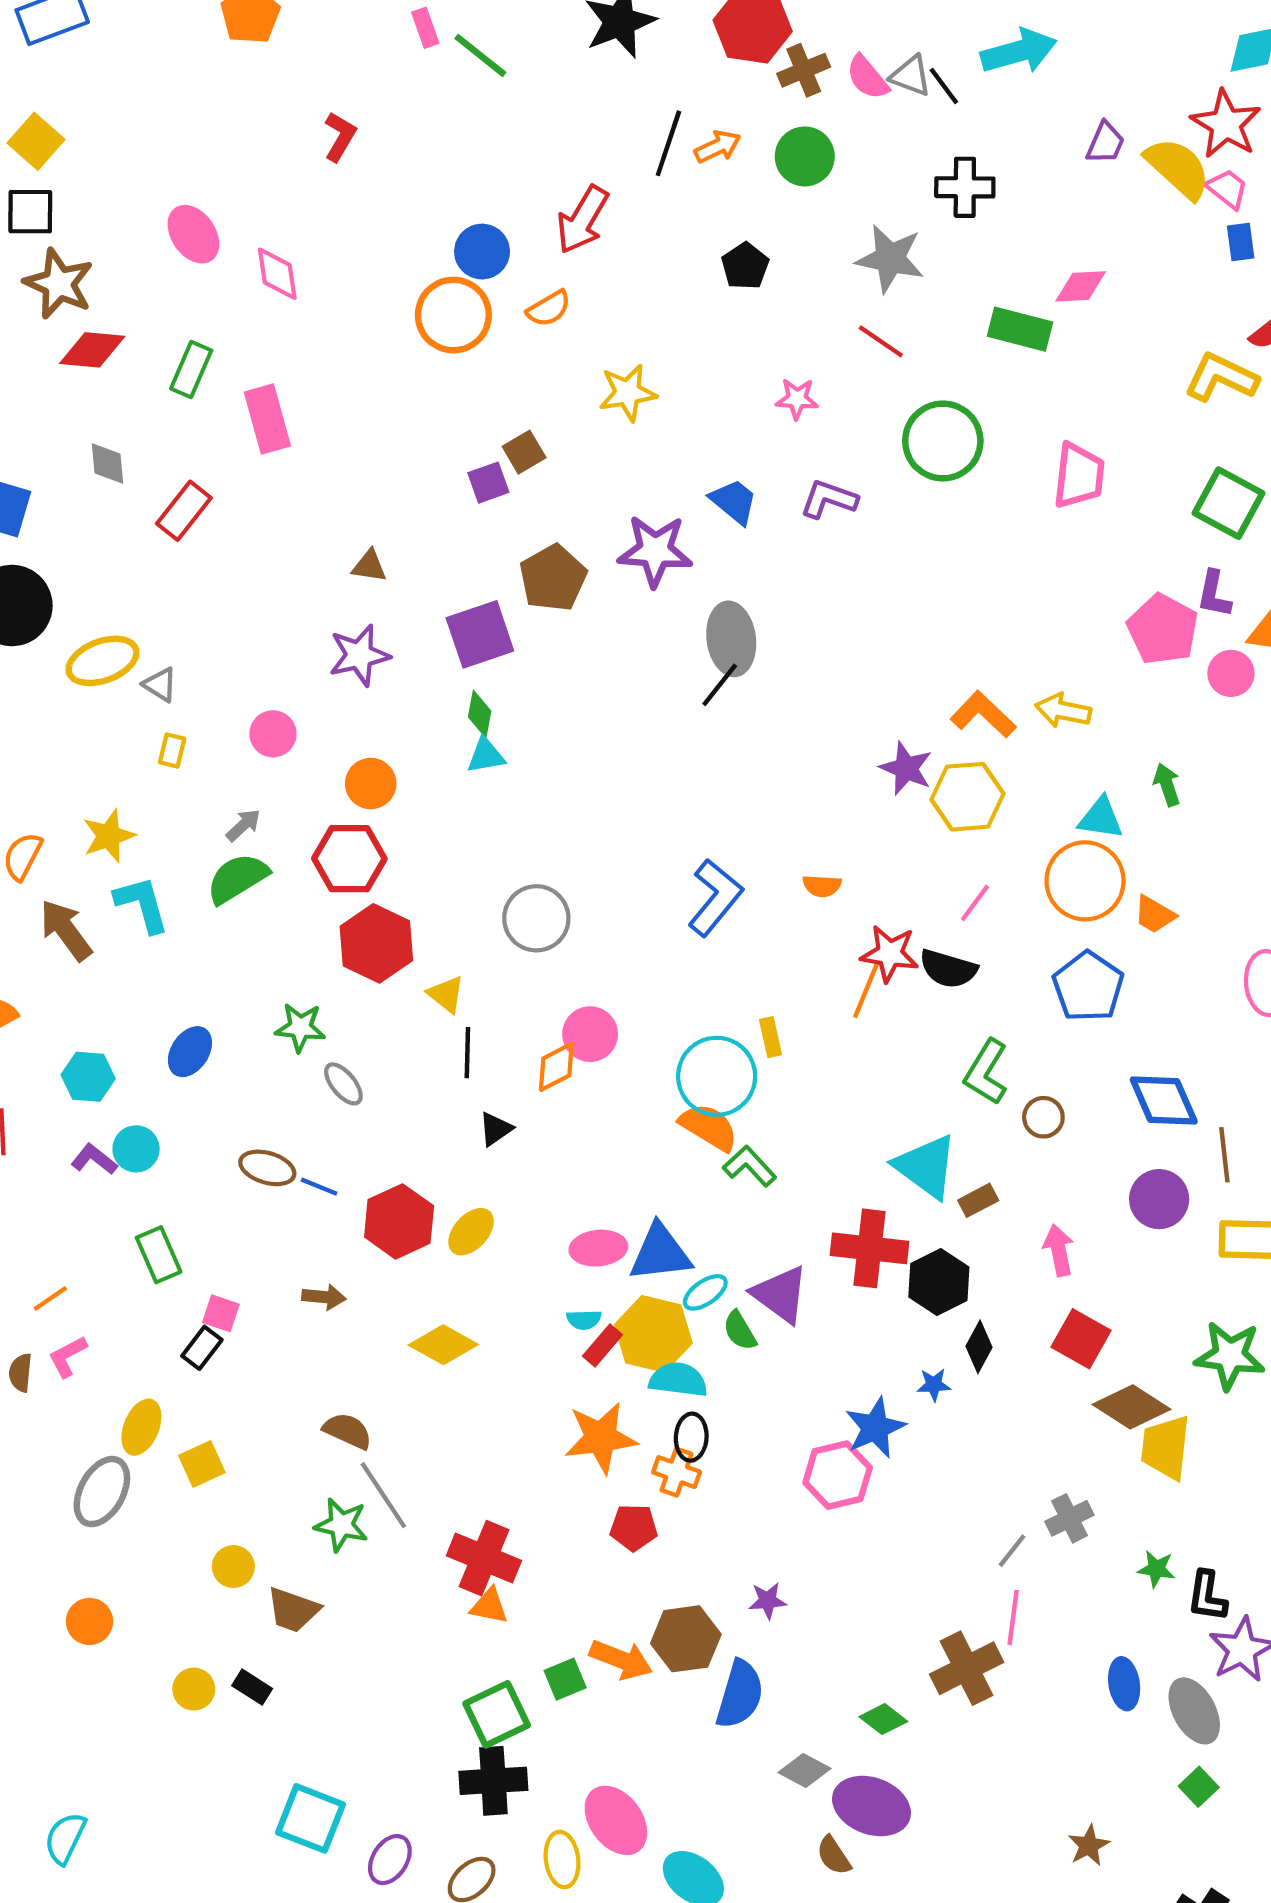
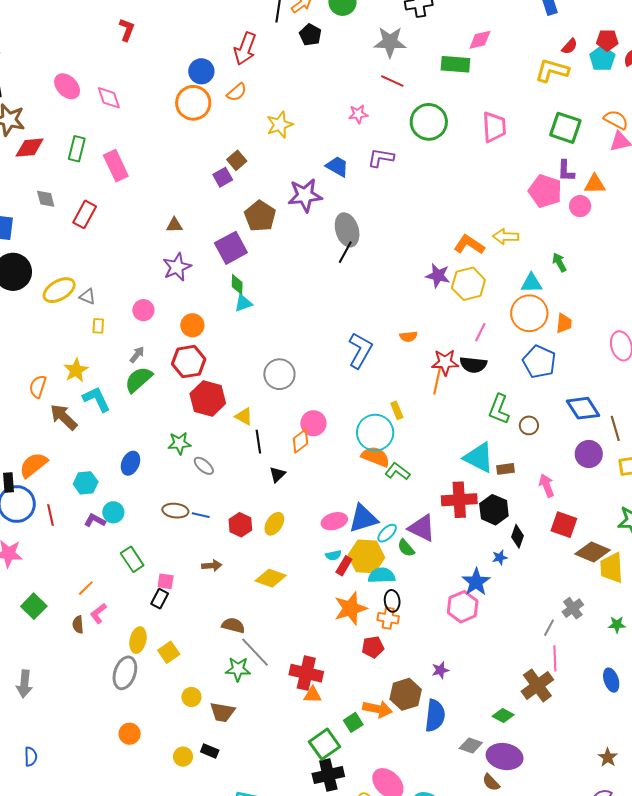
black pentagon: (745, 266) -> (310, 35), moved
orange trapezoid: (1154, 914) -> (564, 323), turned -105
brown rectangle: (978, 1200) -> (505, 469), turned 30
red hexagon: (399, 1221) -> (240, 525), size x0.7

